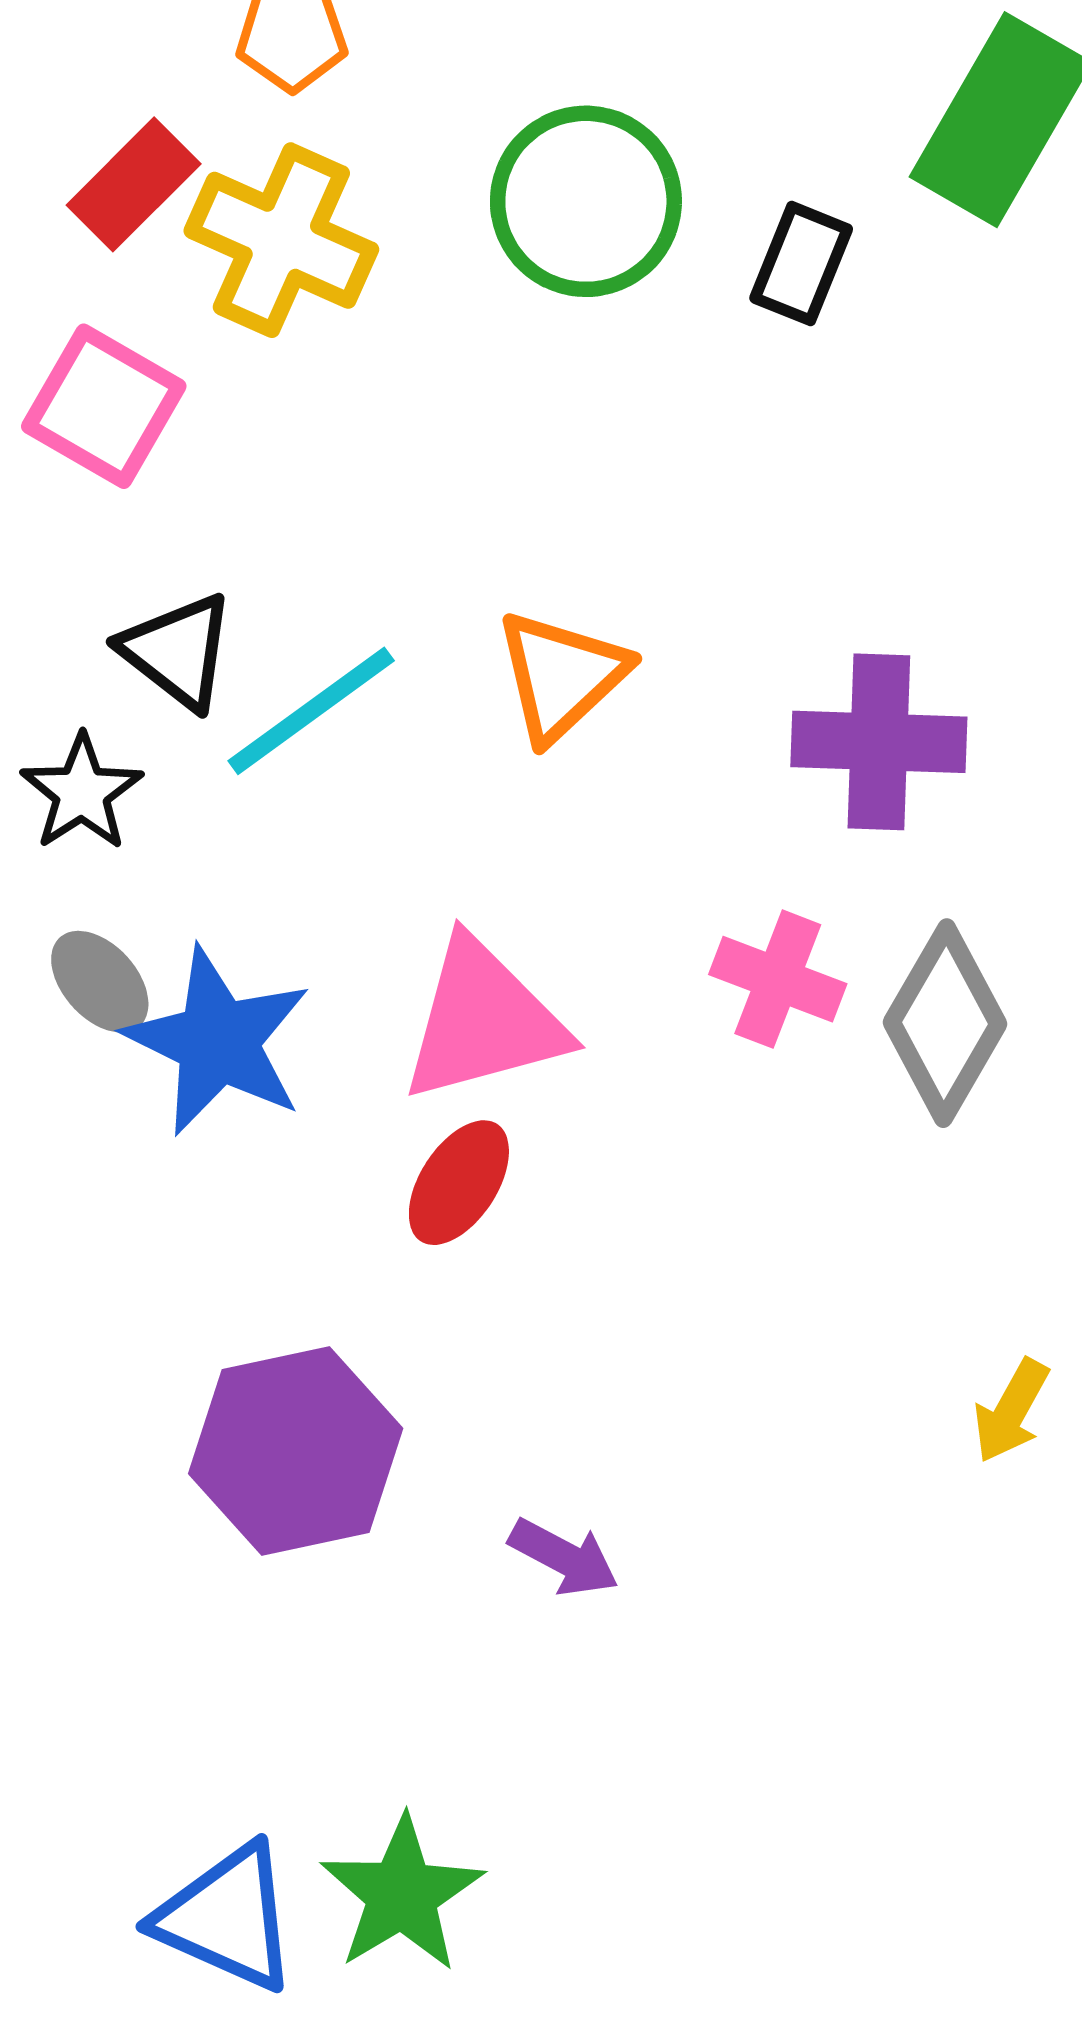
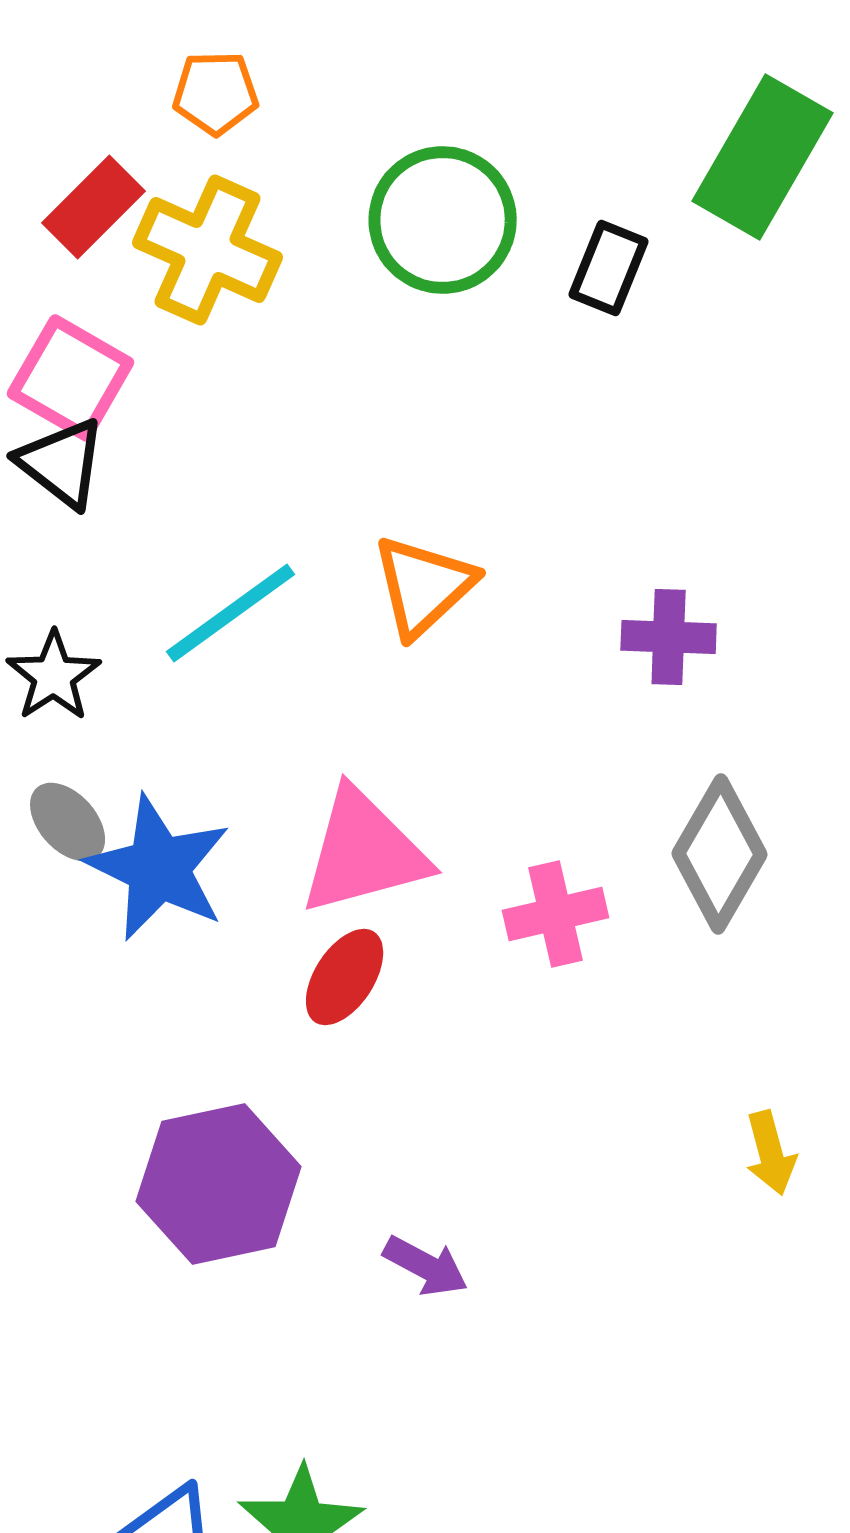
black triangle: (178, 651) -> (62, 463), moved
purple cross: (879, 742) -> (669, 637), size x0.7
pink cross: (778, 979) -> (556, 914), moved, turned -34
yellow arrow: (1011, 1411) -> (771, 1153), turned -44

